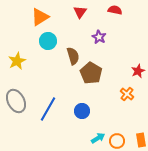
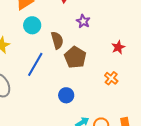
red star: (138, 71) -> (118, 47), moved
blue line: (48, 109) -> (35, 64), moved

